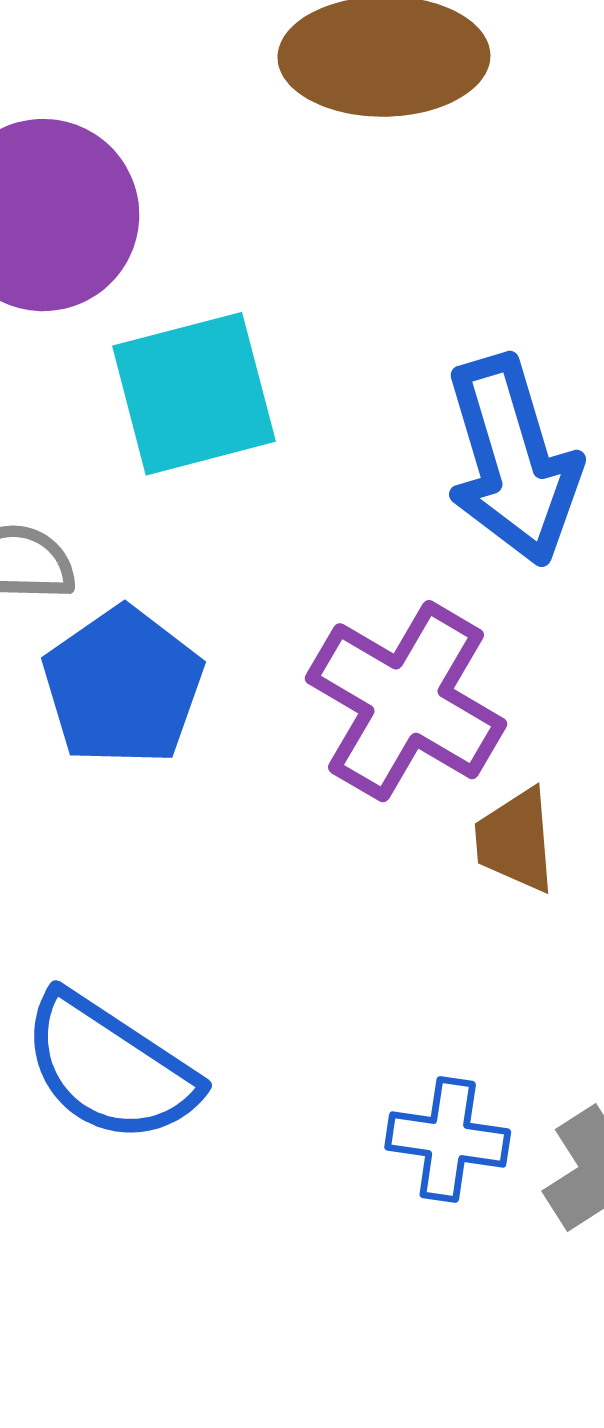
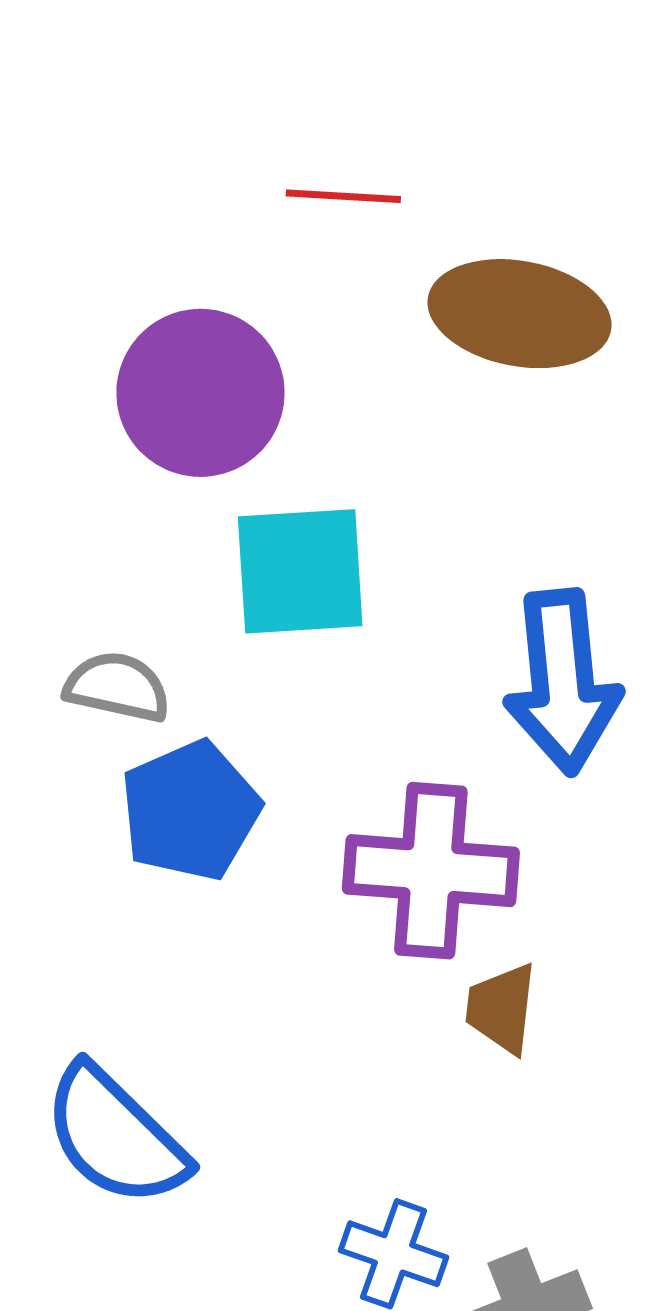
purple cross: (406, 701) -> (431, 871), turned -37

